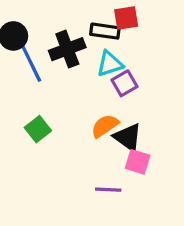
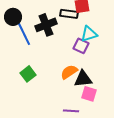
cyan triangle: (110, 64) -> (89, 34), moved
purple square: (124, 83) -> (81, 46), turned -35
black triangle: (128, 137) -> (83, 79), turned -42

